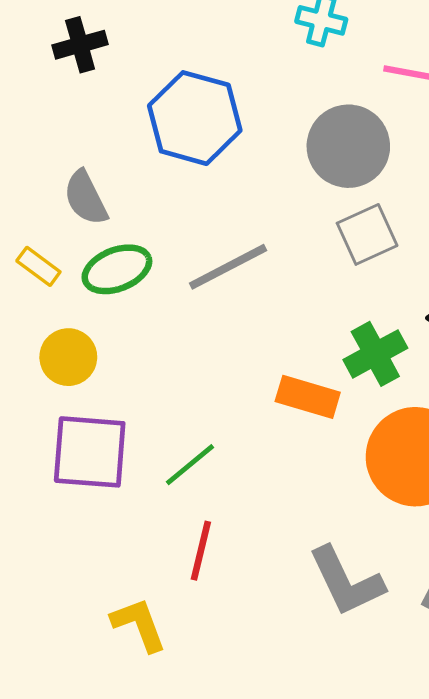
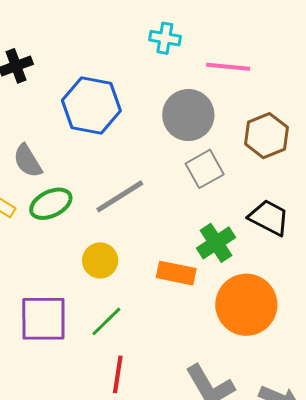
yellow circle: (68, 357) -> (100, 260), moved

